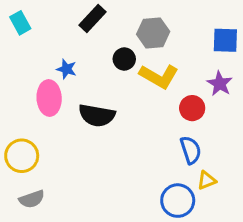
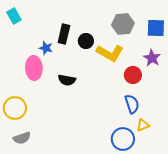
black rectangle: (92, 19) -> (64, 34), moved, turned -30
gray hexagon: (153, 33) -> (123, 24), moved
black semicircle: (97, 115) -> (67, 80), size x0.7

